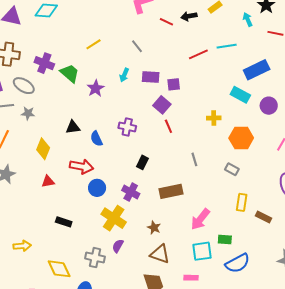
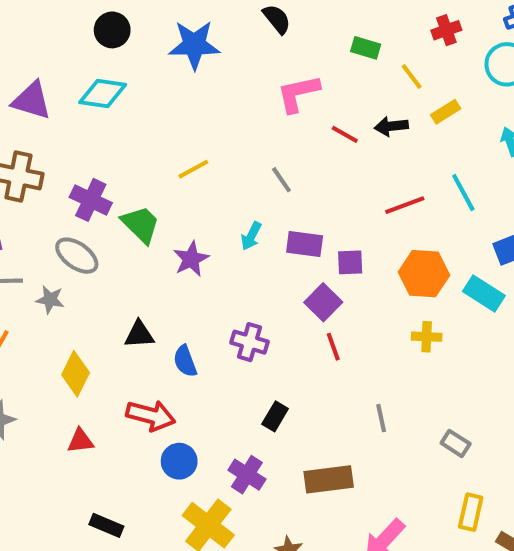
cyan line: (227, 46) -> (463, 193), turned 66
gray ellipse: (24, 86) -> (77, 256), moved
orange hexagon: (241, 138) -> (424, 274), moved

